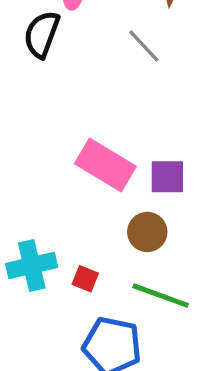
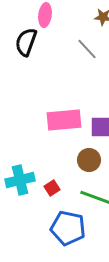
pink rectangle: (105, 165) -> (64, 120), turned -36
red square: (85, 279) -> (52, 188), turned 35

